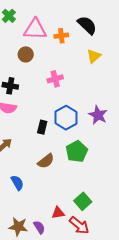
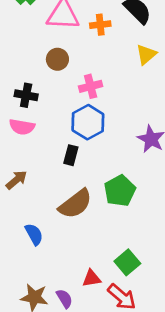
brown circle: (26, 54) -> (57, 59), moved
blue hexagon: (66, 118) -> (88, 122), moved
brown semicircle: (46, 161) -> (75, 204), size x1.4

